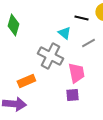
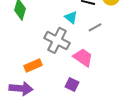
pink trapezoid: (76, 73) -> (83, 57), turned -45
purple square: (72, 95) -> (72, 84), moved, turned 32

